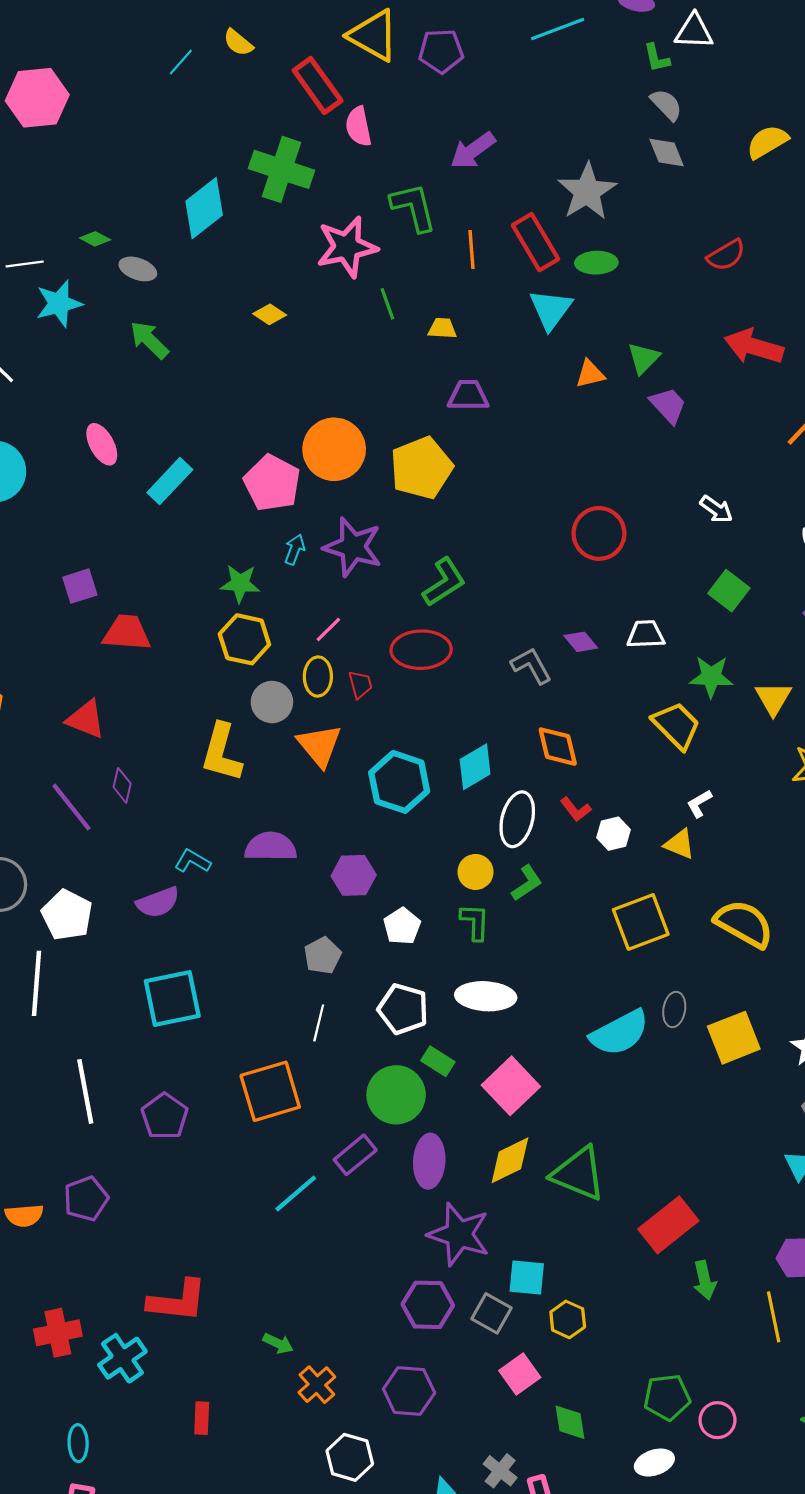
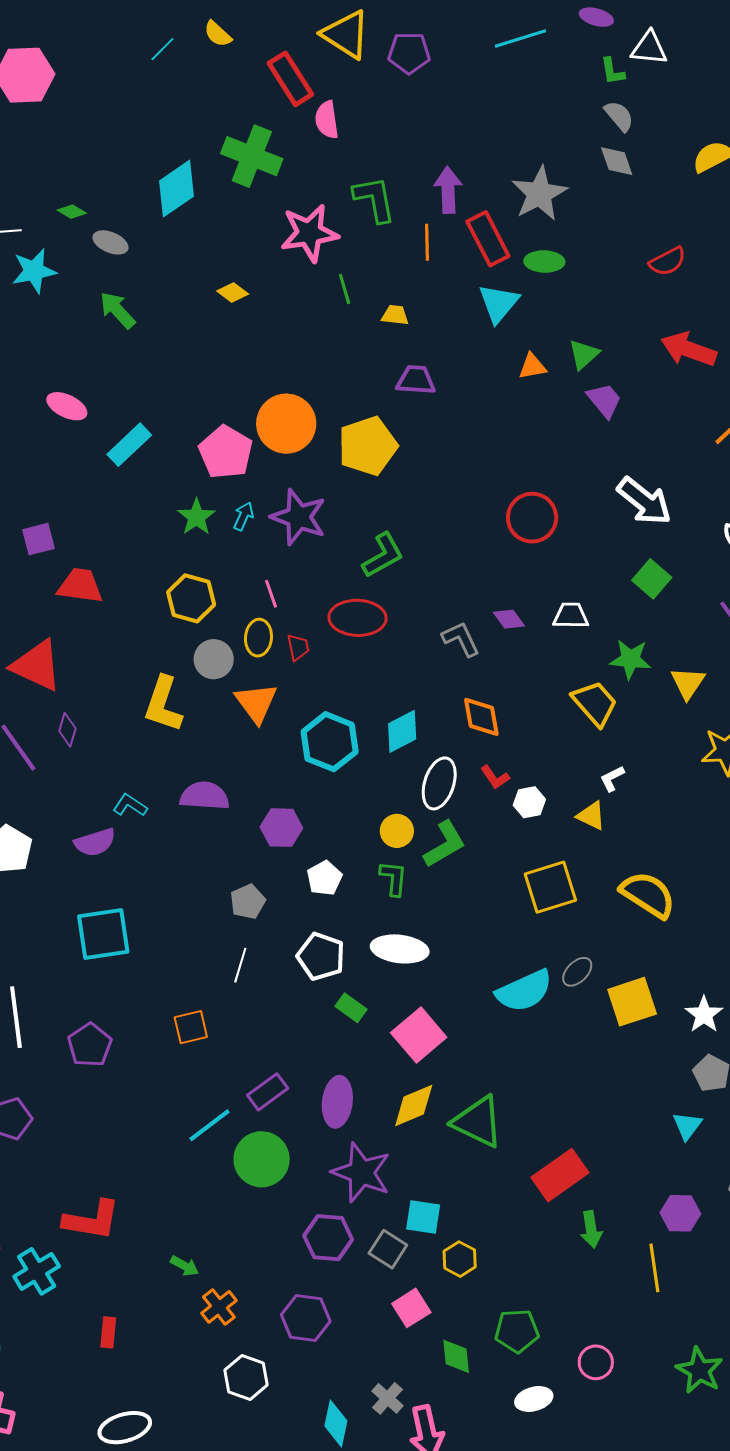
purple arrow: (473, 150) -> (448, 190), moved, turned 120
pink ellipse: (102, 444) -> (67, 406), turned -39
white arrow: (716, 509) -> (644, 501), size x1.8
green star: (240, 583) -> (196, 517), moved, turned 30
pink line: (328, 630) -> (271, 594), turned -68
red triangle: (86, 719) -> (37, 665), size x1.4
green L-shape: (527, 883) -> (445, 844), size x1.4
gray ellipse: (674, 1009) -> (577, 972), turned 32
orange square: (270, 1091) -> (191, 1027), size x0.6
green circle: (396, 1095) -> (262, 1159), moved
green pentagon: (667, 1397) -> (517, 1331), moved

